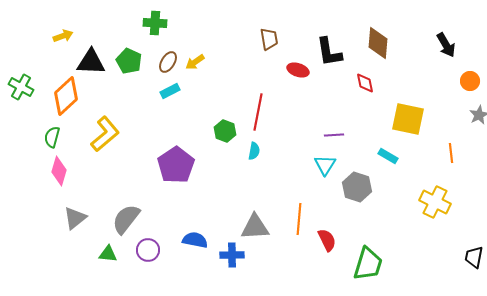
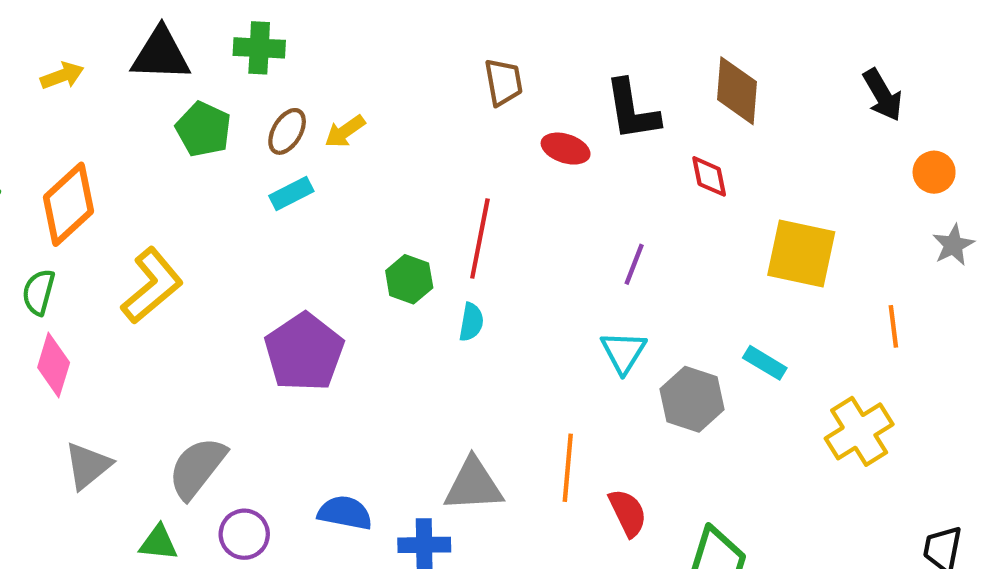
black triangle: (91, 62) -> (161, 54), moved
purple line: (334, 135) -> (634, 264), moved, turned -66
cyan rectangle: (388, 156) -> (765, 363), moved
yellow cross: (435, 202) -> (859, 431), turned 32

